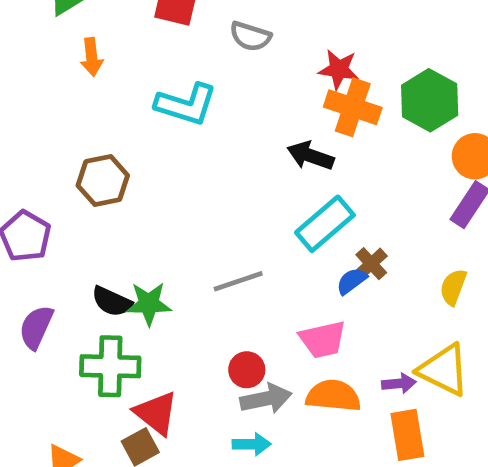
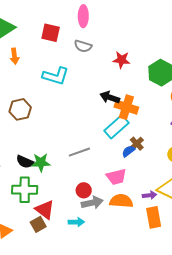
orange cross: (353, 107) -> (126, 107), moved
cyan arrow: (252, 444) -> (76, 222), moved

